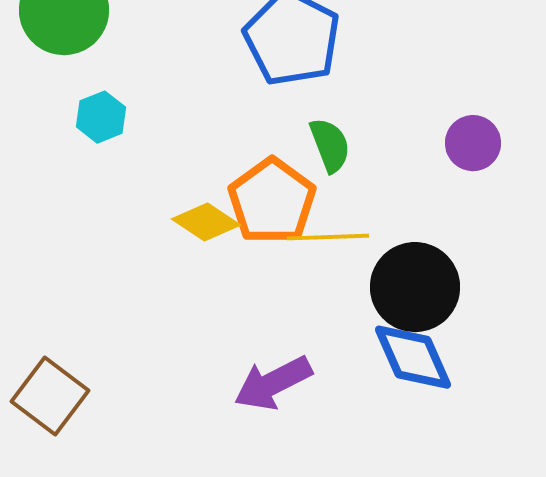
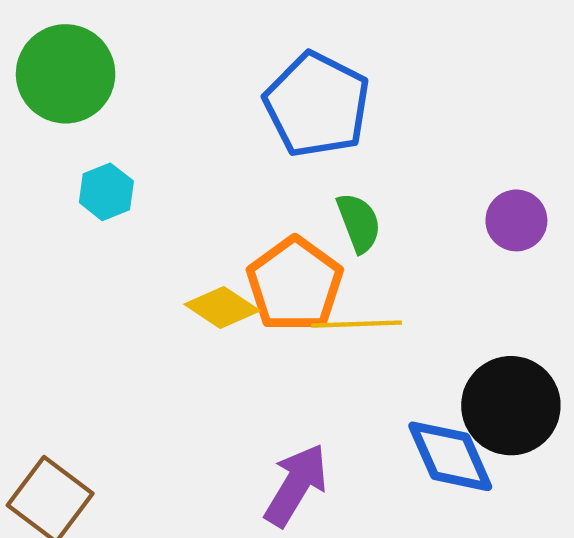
black circle: (415, 287) -> (511, 406), moved
purple arrow: (273, 383) -> (296, 485), turned 148

